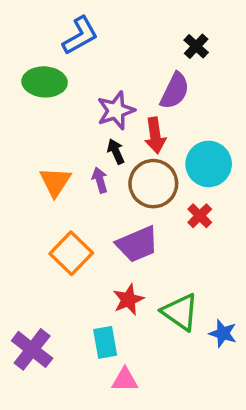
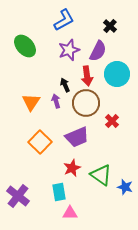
blue L-shape: (80, 36) -> (64, 20), moved
green ellipse: (45, 82) -> (25, 46), turned 45
purple star: (116, 110) -> (69, 50), moved
cyan circle: (209, 164) -> (117, 74), moved

